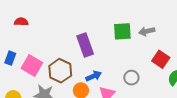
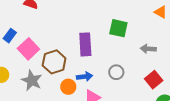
green square: (122, 31) -> (118, 28), moved
gray circle: (131, 78) -> (116, 72), moved

